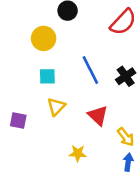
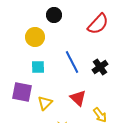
yellow triangle: (56, 107) -> (45, 103), moved
purple square: (18, 120) -> (22, 92), moved, size x1.5

